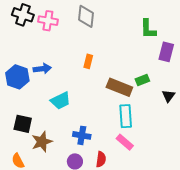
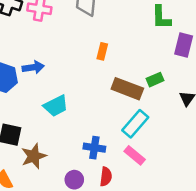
orange rectangle: (88, 61) -> (102, 51), moved
cyan rectangle: (126, 116) -> (135, 124), turned 45
blue cross: (82, 135) -> (94, 148), moved

